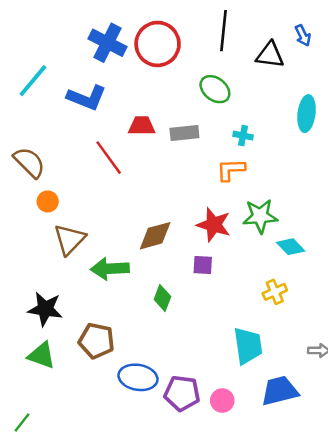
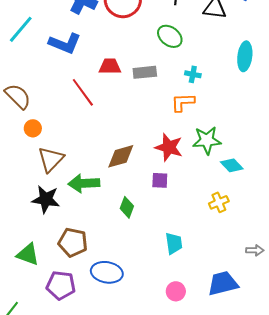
black star: (45, 309) -> (46, 199), moved
cyan trapezoid: (248, 346) -> (174, 243), moved, size x0.7
purple pentagon: (182, 393) -> (61, 285), moved

